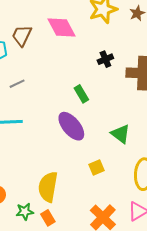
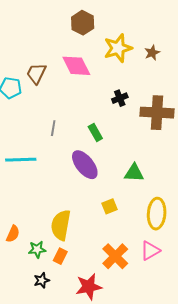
gray line: (17, 84) -> (53, 128), moved, turned -56
green triangle: (121, 134) -> (134, 173), turned -35
orange rectangle: (48, 218) -> (60, 256), turned 56

